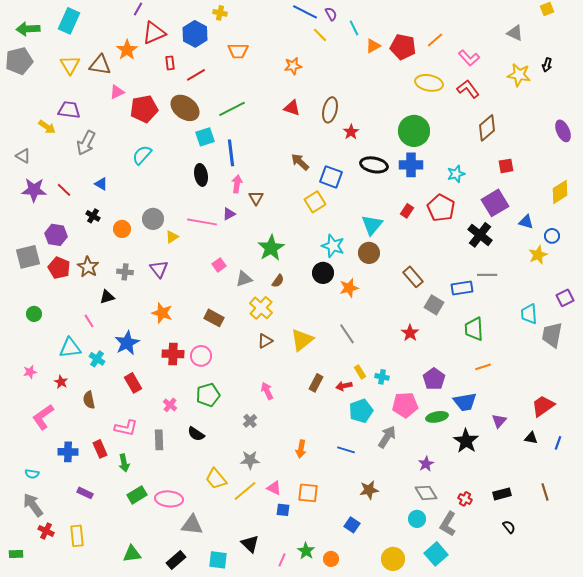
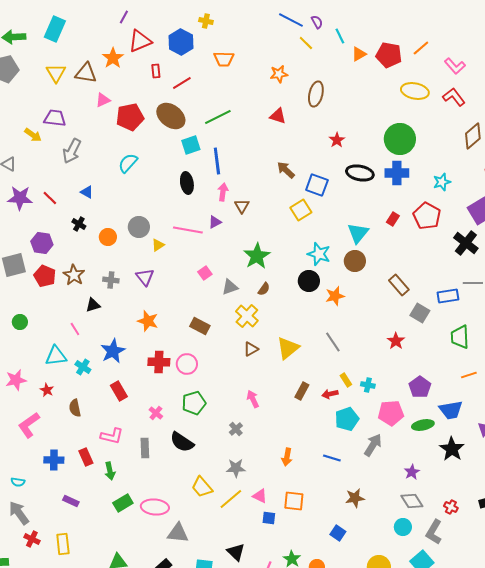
brown ellipse: (330, 110) -> (316, 94), moved
pink star: (30, 372) -> (16, 380), size x1.5
black semicircle: (196, 434) -> (182, 442), size x1.4

